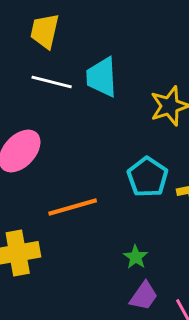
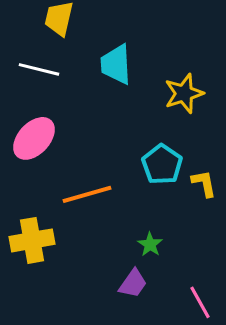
white line: (52, 82) -> (39, 69), moved
purple trapezoid: (144, 296) -> (133, 283), moved

